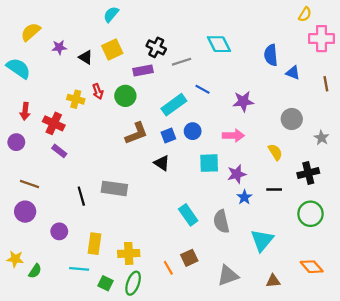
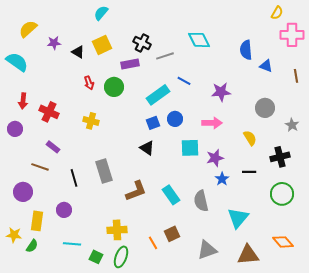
yellow cross: (76, 99) -> (91, 121), moved
brown L-shape: (136, 133) -> (136, 191), moved
purple rectangle: (59, 151) -> (53, 147), moved
brown line: (30, 184) -> (40, 167), moved
gray rectangle: (114, 188) -> (104, 171), turned 65
purple circle: (59, 231) -> (64, 210), moved
yellow rectangle: (95, 244) -> (37, 221), moved
brown triangle: (273, 281) -> (248, 255), size x1.6

